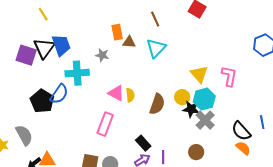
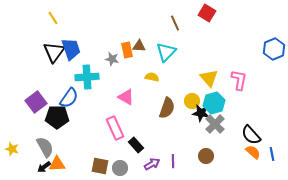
brown line: (155, 19) -> (175, 23), moved
orange rectangle: (117, 32) -> (127, 50), moved
purple square: (26, 55) -> (36, 102), moved, turned 35
yellow semicircle: (130, 95) -> (152, 77), moved, turned -72
black pentagon: (42, 101) -> (57, 117), moved, turned -30
blue line: (262, 122) -> (272, 154), moved
pink rectangle: (105, 124) -> (115, 128), turned -45
gray semicircle: (24, 135) -> (45, 147), moved
black rectangle: (143, 143) -> (136, 145), moved

